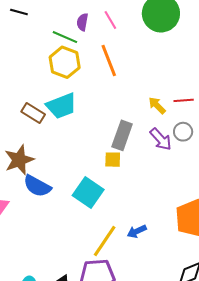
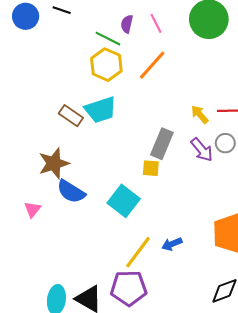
orange line: (109, 60) -> (152, 65), turned 60

